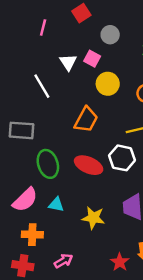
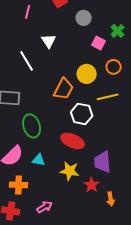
pink square: (92, 59) -> (99, 43), moved
yellow circle: (108, 84) -> (87, 74), moved
white hexagon: (122, 158) -> (82, 114), moved
red ellipse: (89, 165) -> (73, 141), moved
red star: (120, 262) -> (92, 185), moved

